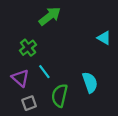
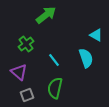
cyan line: (44, 72) -> (54, 60), moved
cyan semicircle: (90, 82) -> (86, 58), moved

